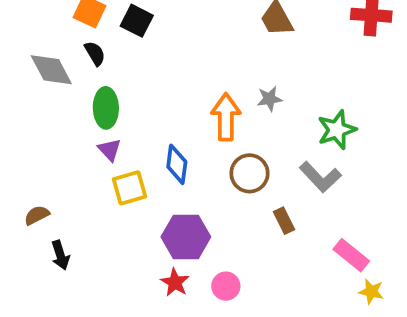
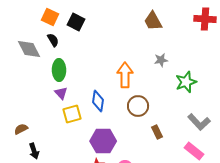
gray star: (269, 99) -> (161, 60), moved
gray L-shape: (320, 177) -> (199, 122), moved

